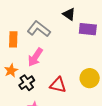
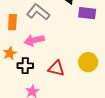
pink arrow: (35, 57) -> (34, 40), turned 42
black cross: (27, 83) -> (25, 66), turned 35

